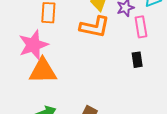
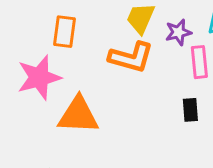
orange triangle: (43, 71) -> (78, 115), moved

